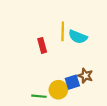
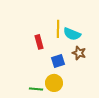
brown star: (85, 76) -> (79, 53), moved
blue square: (72, 82) -> (58, 61), moved

